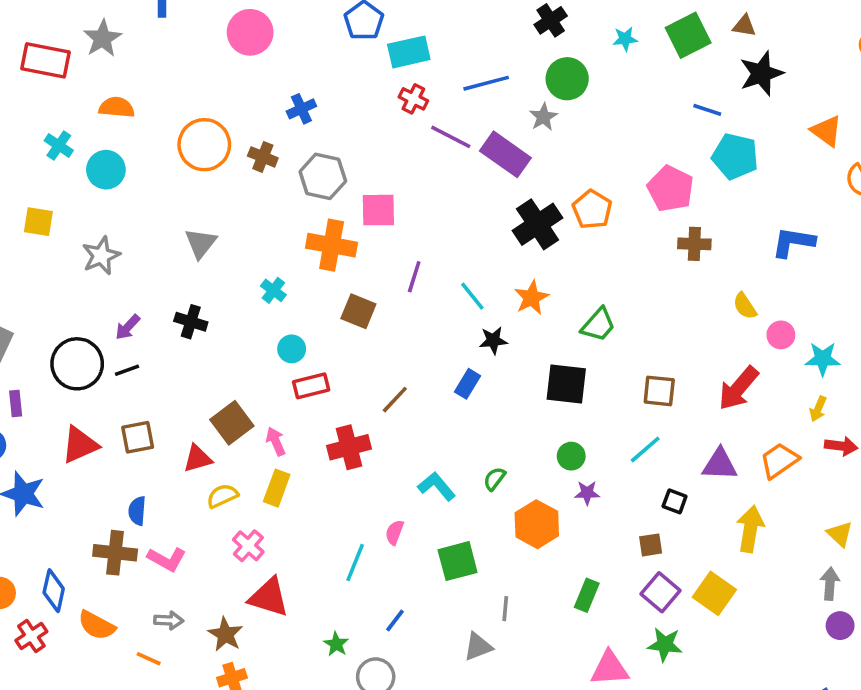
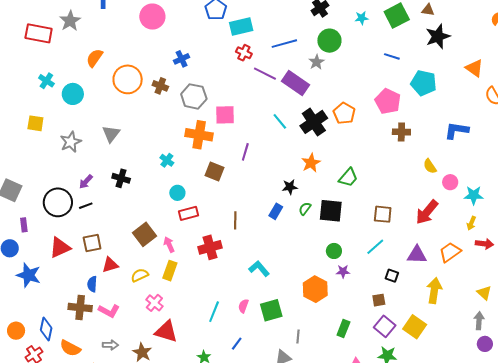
orange semicircle: (117, 107) -> (94, 58), moved, turned -60
blue line: (707, 110) -> (392, 56), moved
gray triangle: (201, 243) -> (111, 134), moved
cyan line: (472, 296) -> (280, 121), moved
brown line: (395, 400) -> (235, 220), turned -42
red triangle: (198, 459) -> (110, 265), moved
green semicircle: (494, 479) -> (305, 209), moved
pink semicircle: (395, 532) -> (243, 306), moved

